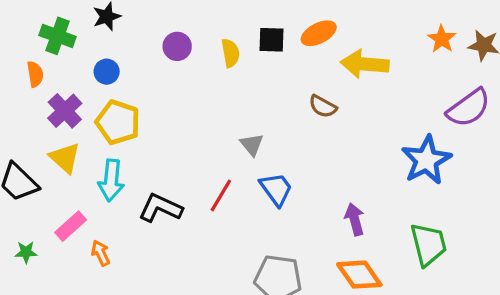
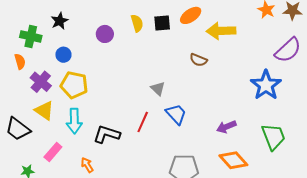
yellow semicircle: (230, 53) -> (137, 23), moved
purple arrow: (355, 219) -> (226, 127), turned -90
orange arrow: (101, 253) -> (87, 165), moved

